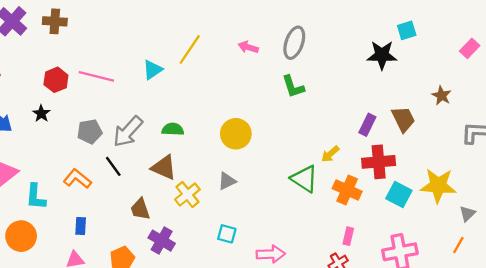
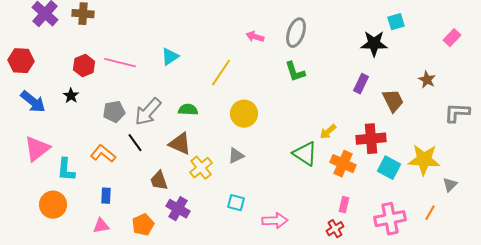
yellow line: (190, 49) -> (221, 73), moved
purple rectangle: (367, 125) -> (361, 84), moved
orange line: (458, 245) -> (430, 213), moved

